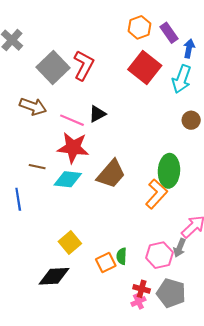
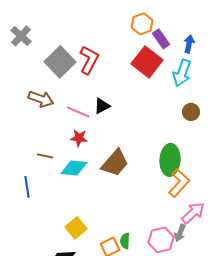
purple rectangle: (169, 33) -> (161, 39), moved
red star: (73, 148) -> (79, 138), size x0.6
orange L-shape: (156, 194) -> (179, 183), moved

